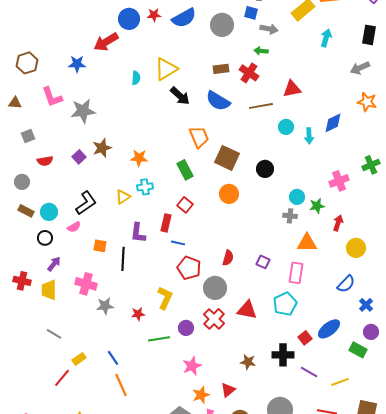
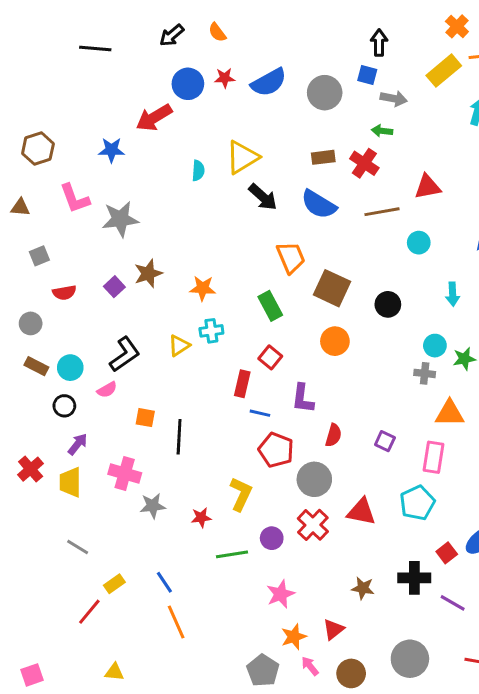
cyan arrow: (309, 136) -> (453, 294), moved
purple L-shape: (138, 233) -> (303, 398), moved
red cross: (22, 281) -> (31, 469), turned 36

